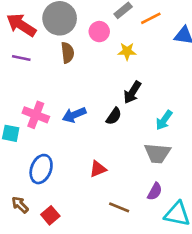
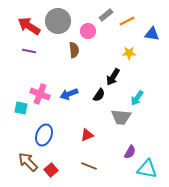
yellow star: (127, 51) -> (129, 53), moved
brown semicircle: (68, 53) -> (74, 50), moved
gray trapezoid: (157, 153) -> (121, 117), moved
brown arrow: (20, 205) -> (28, 162), size x1.5
brown line: (119, 207) -> (89, 166), moved

